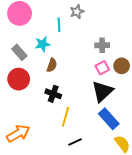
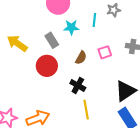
cyan star: (43, 44) -> (71, 27), moved
pink square: (102, 68) -> (105, 52), moved
yellow line: (66, 117) -> (86, 110), turned -36

